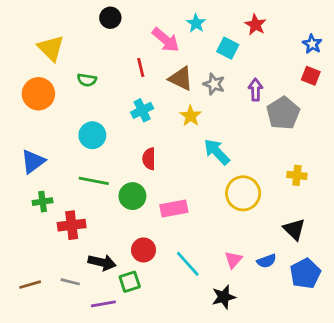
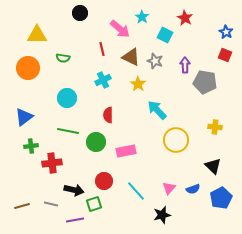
yellow triangle: (51, 48) -> (37, 35), turned -45
gray pentagon: (283, 113) -> (205, 82), turned -30

